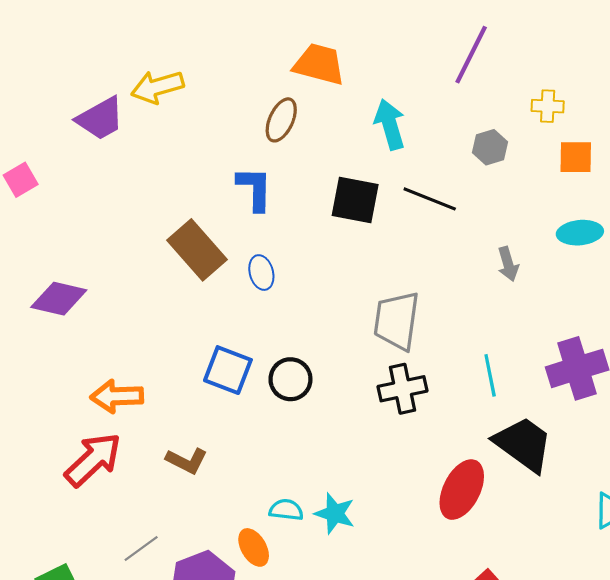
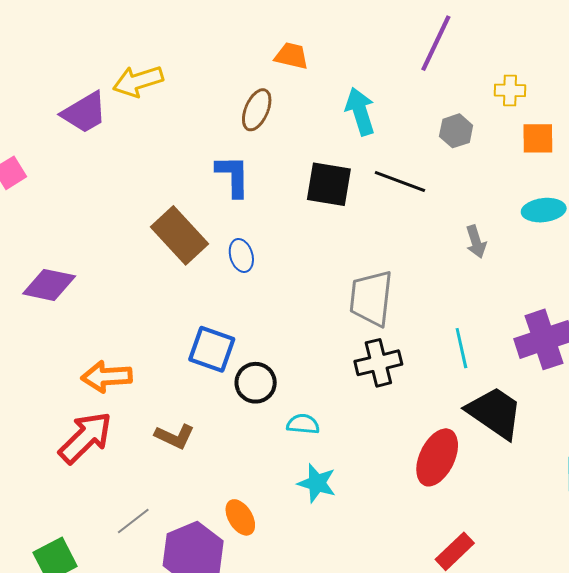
orange trapezoid: (319, 64) -> (291, 56), size x0.7
black circle: (290, 379) -> (256, 383), moved
cyan semicircle: (286, 510) -> (303, 424), moved

